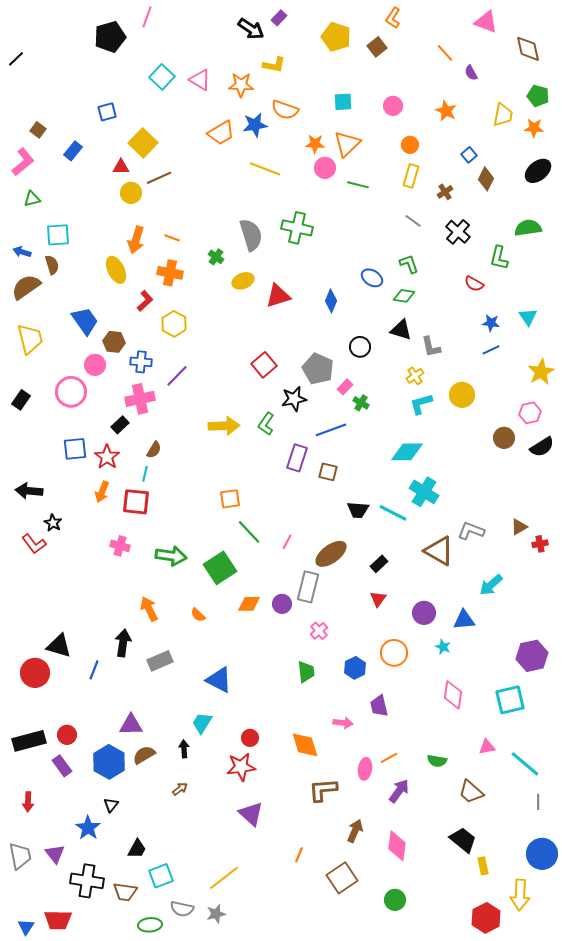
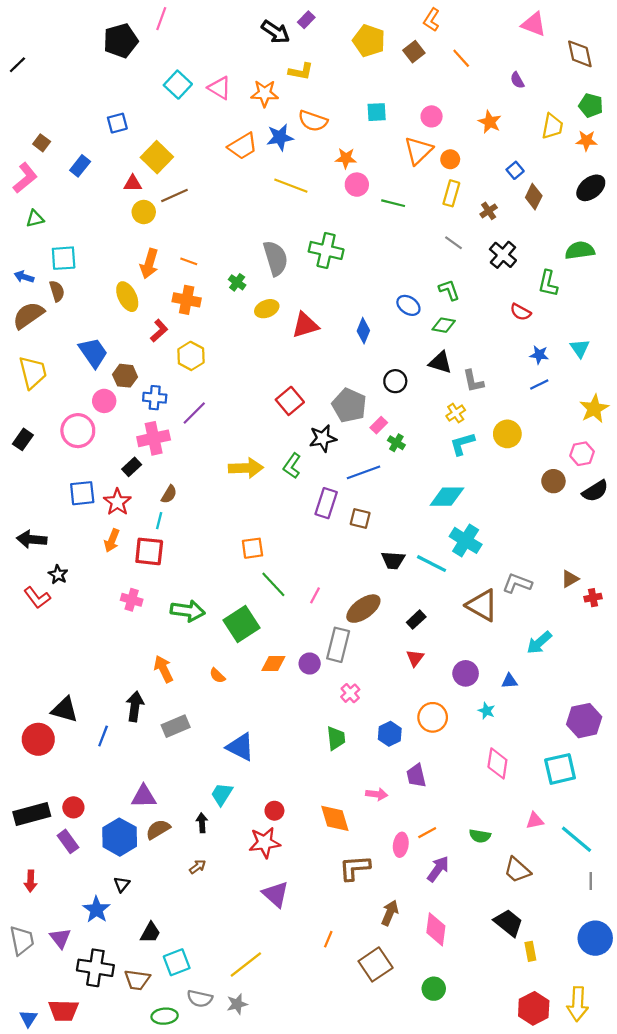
orange line: (445, 53) -> (461, 58), moved
orange triangle: (347, 144) -> (418, 150), moved
blue triangle: (464, 620) -> (510, 681), size x0.7
yellow arrow: (520, 895) -> (578, 1004), moved

